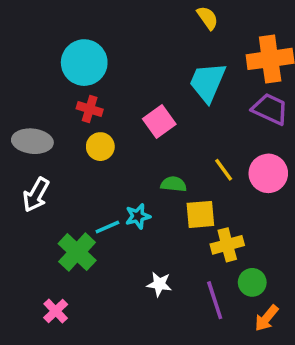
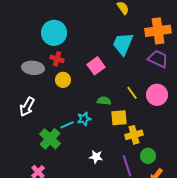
gray ellipse: (32, 141) -> (33, 68), moved

